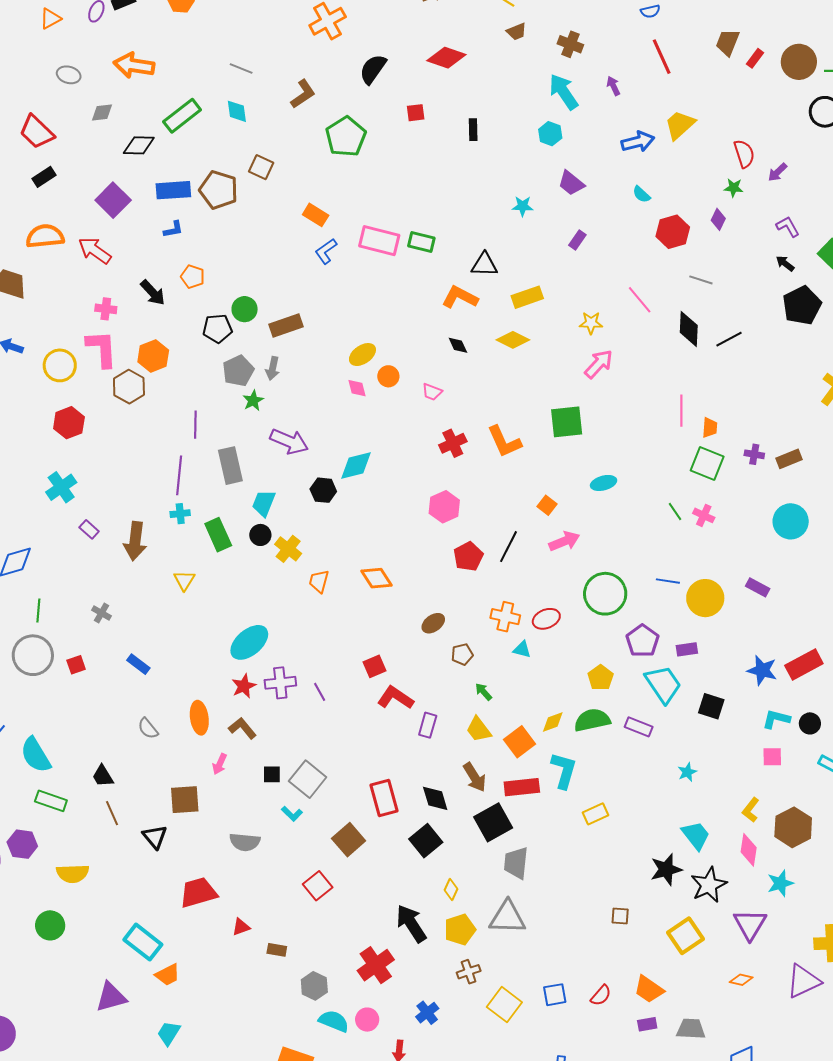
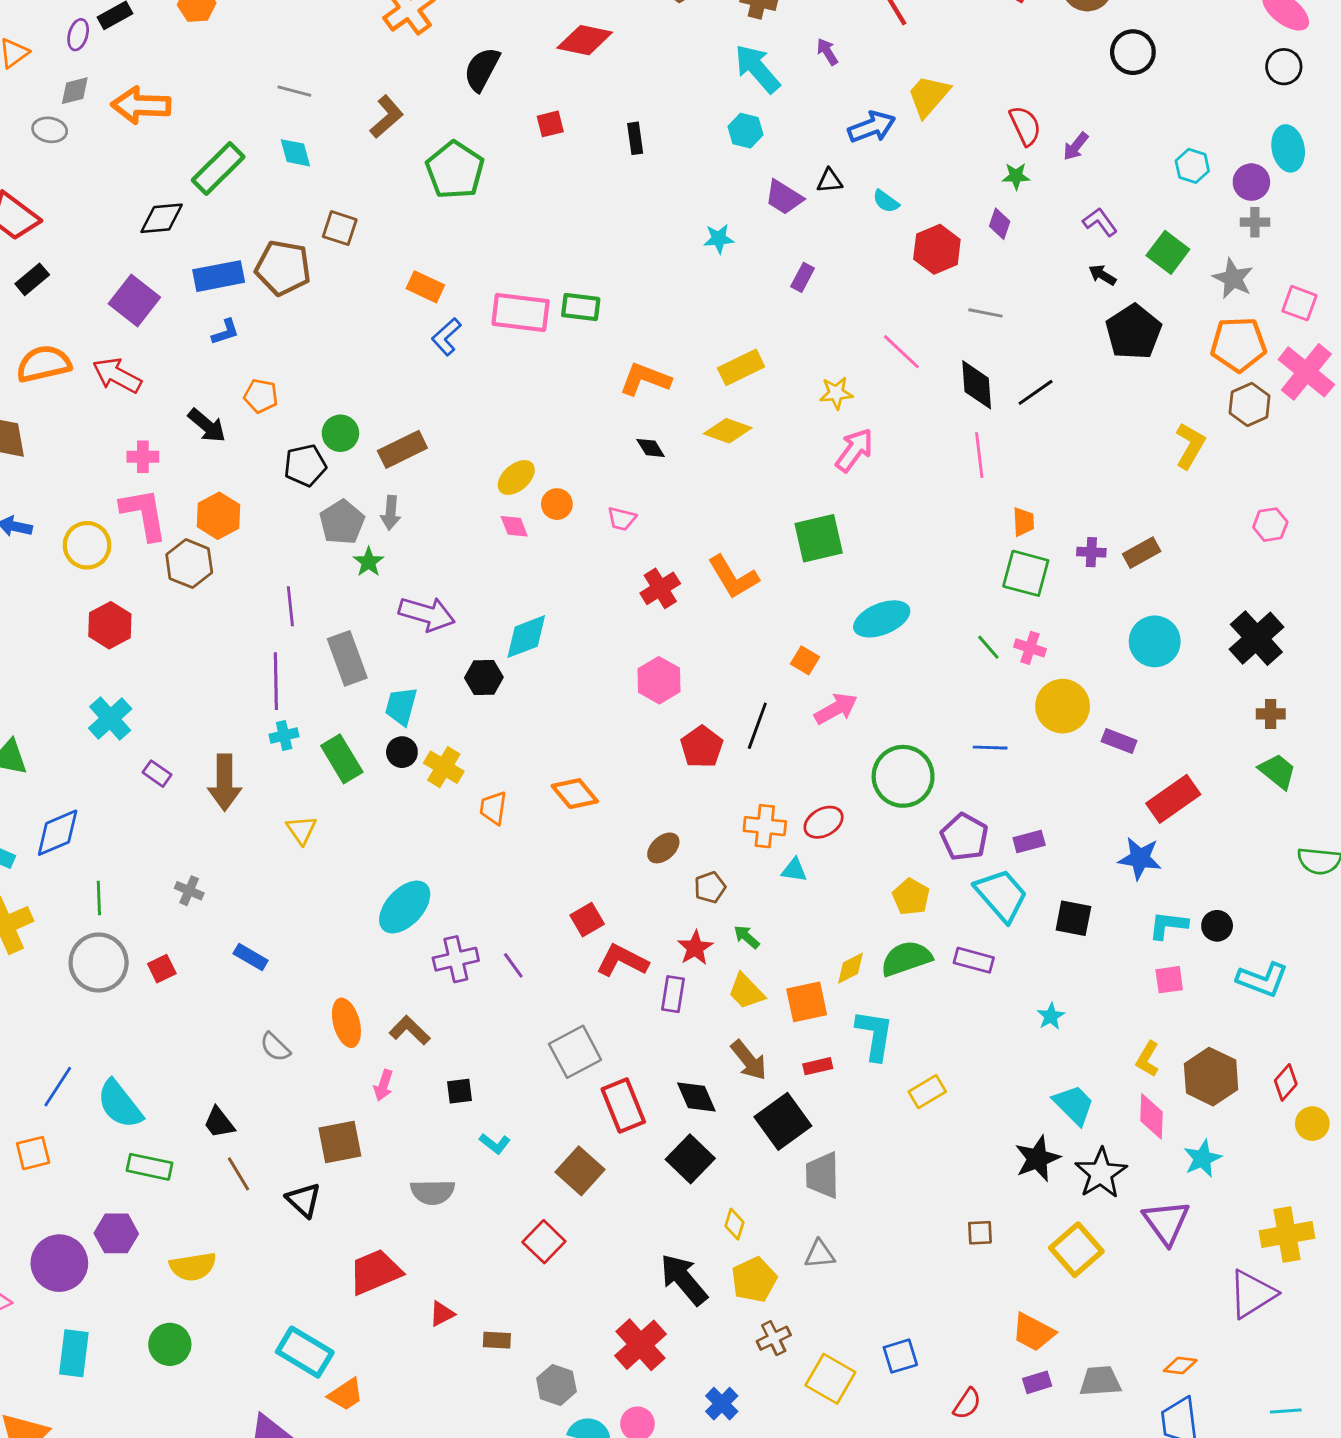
gray diamond: (102, 112) -> (75, 91), moved
black triangle: (484, 265) -> (830, 181), moved, size x0.7
pink line: (681, 411) -> (979, 455), moved
cyan ellipse: (604, 483) -> (882, 619), size x1.5
yellow circle: (705, 598) -> (1063, 706), moved
red rectangle: (804, 665) -> (1173, 799), moved
red star: (244, 686) -> (695, 948), moved
orange square: (520, 742) -> (807, 1002), turned 32
gray square: (308, 779) -> (575, 1052), moved, turned 30
red rectangle: (522, 787) -> (818, 1066), size x0.6
gray triangle: (507, 917) -> (820, 1254), size x0.6
orange diamond: (741, 980) -> (1180, 1365), moved
red semicircle: (601, 995) -> (967, 1404), moved

